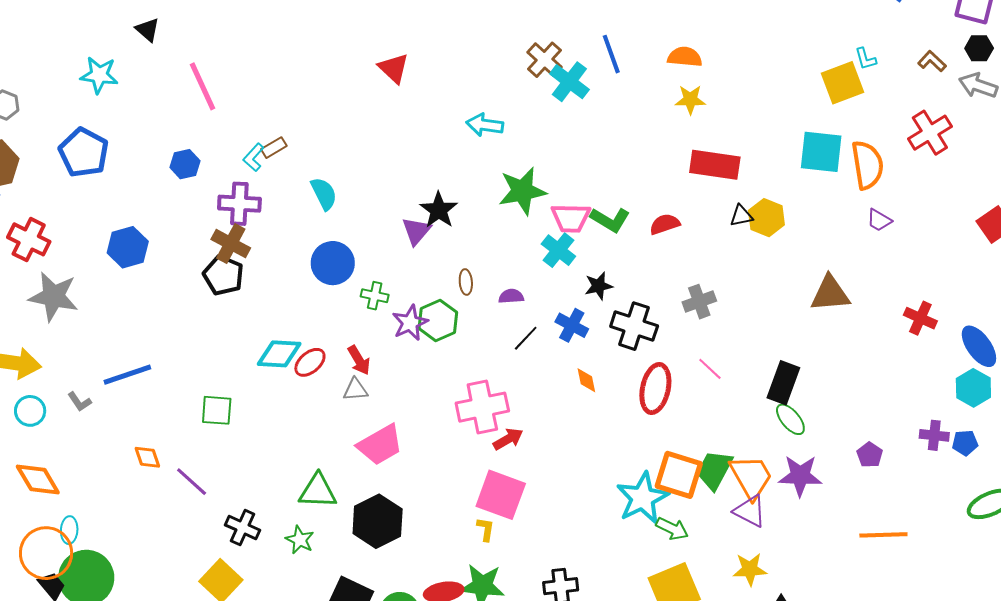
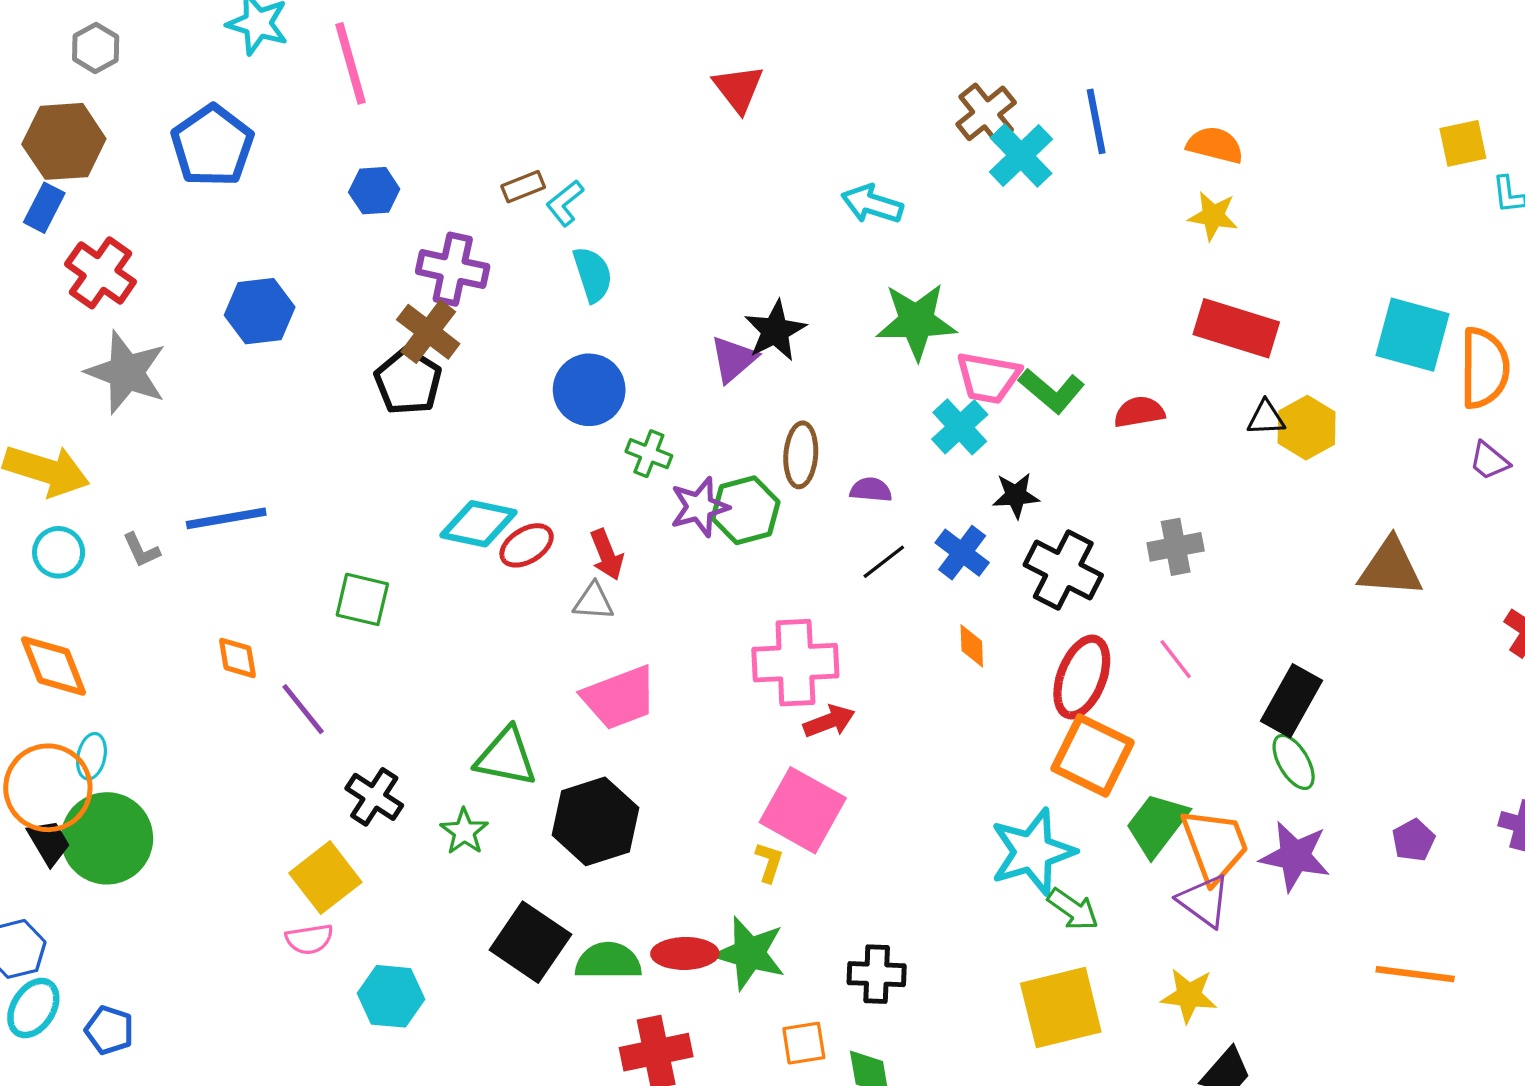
yellow square: (842, 83) -> (1463, 143), moved, size x0.7
pink line: (203, 86) -> (350, 63), moved
cyan L-shape: (254, 157) -> (565, 203), moved
brown ellipse: (466, 282) -> (801, 455), size x1.5
orange square: (679, 475) -> (1093, 755), moved

